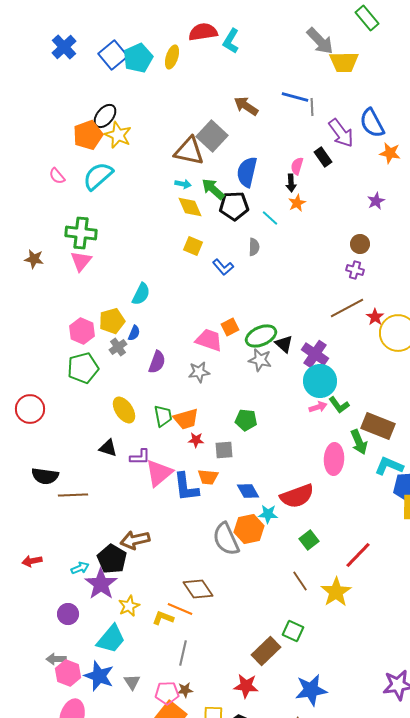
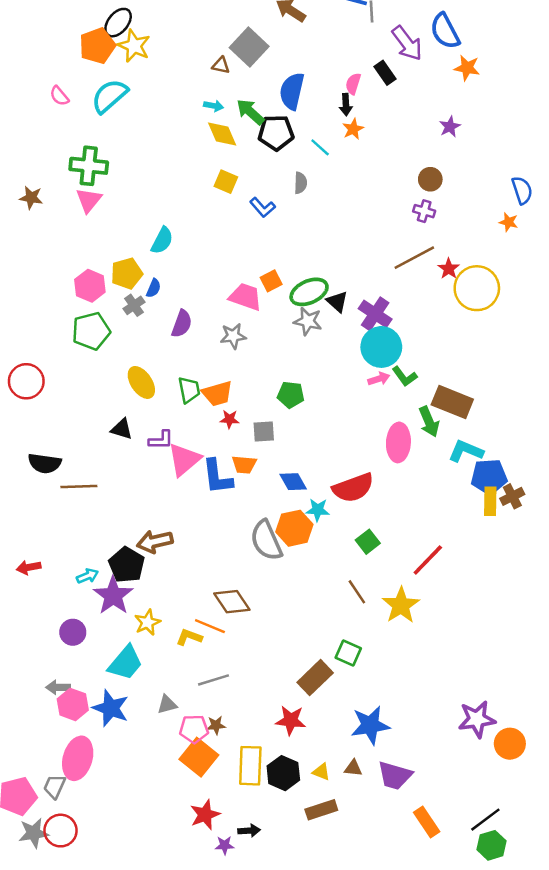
brown triangle: (189, 151) -> (221, 65), size x0.5
gray line: (183, 653) -> (214, 680), turned 60
gray triangle: (132, 682) -> (167, 704), moved, turned 48

